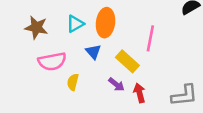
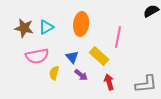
cyan triangle: (75, 24) -> (46, 27), moved
blue triangle: (93, 52) -> (72, 57), moved
purple arrow: (116, 84) -> (81, 75), moved

